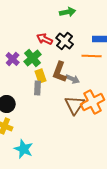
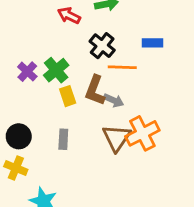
red arrow: (45, 39) -> (69, 15), moved
orange line: (92, 56) -> (122, 67), moved
gray rectangle: (38, 88) -> (63, 139), moved

